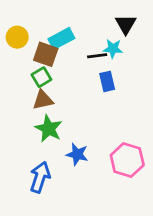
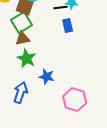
green square: (41, 77) -> (22, 23), size x1.5
pink hexagon: (127, 160) -> (75, 100), moved

